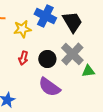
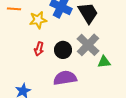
purple semicircle: (49, 87) -> (65, 78), turned 135

